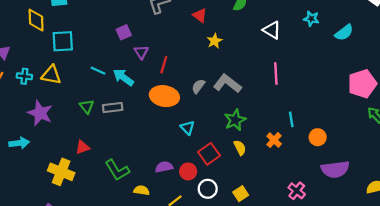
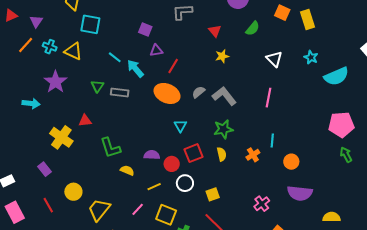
purple square: (124, 32) -> (145, 30), turned 32
cyan semicircle: (344, 33) -> (336, 76), size x1.4
purple triangle: (141, 52) -> (156, 50), turned 40

